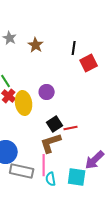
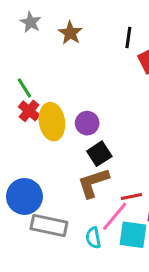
purple circle: (47, 92) -> (87, 123), moved
red line: (71, 128) -> (131, 196), moved
pink line: (44, 165) -> (115, 216), moved, turned 40

